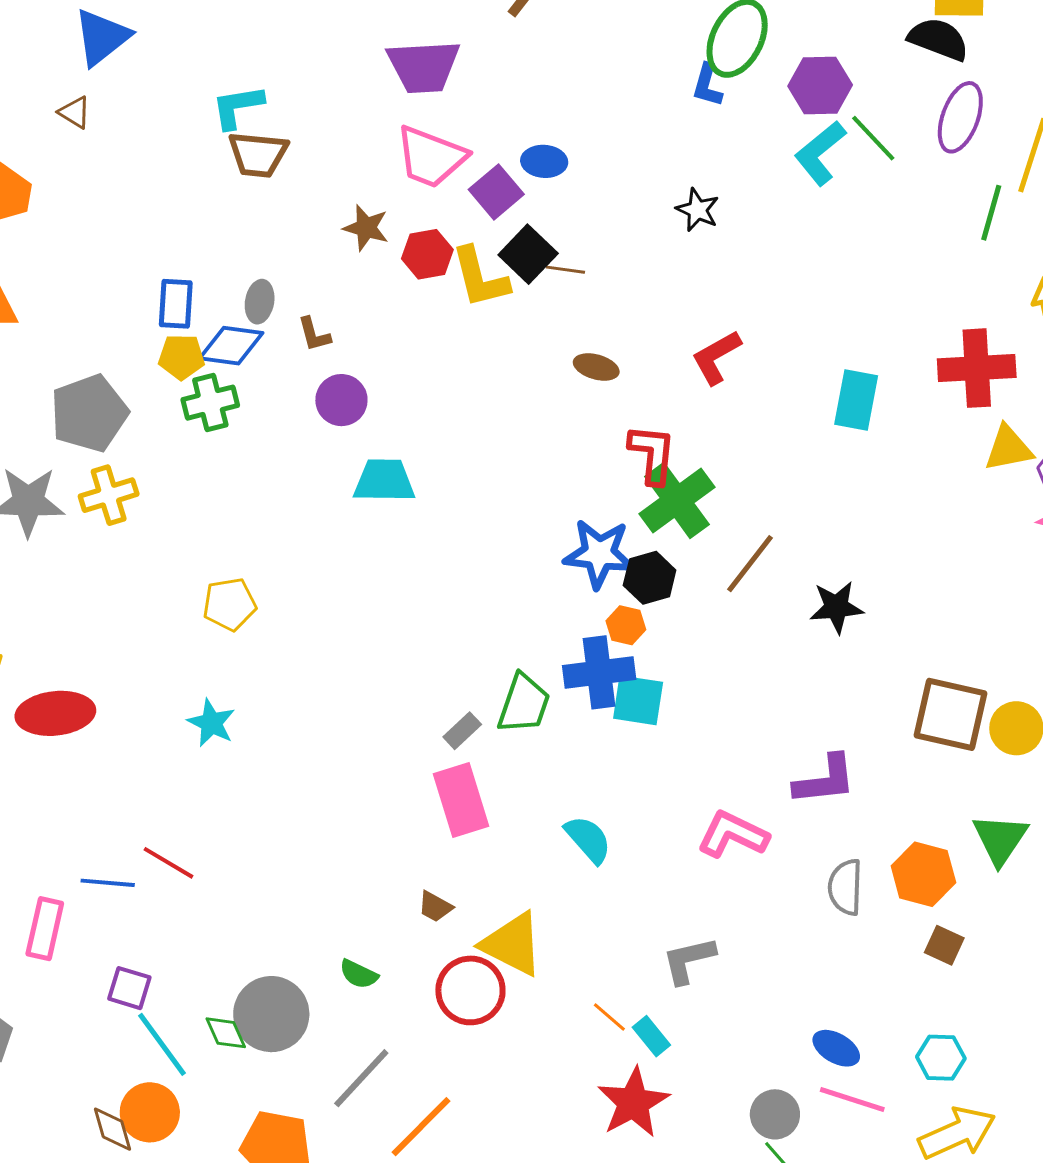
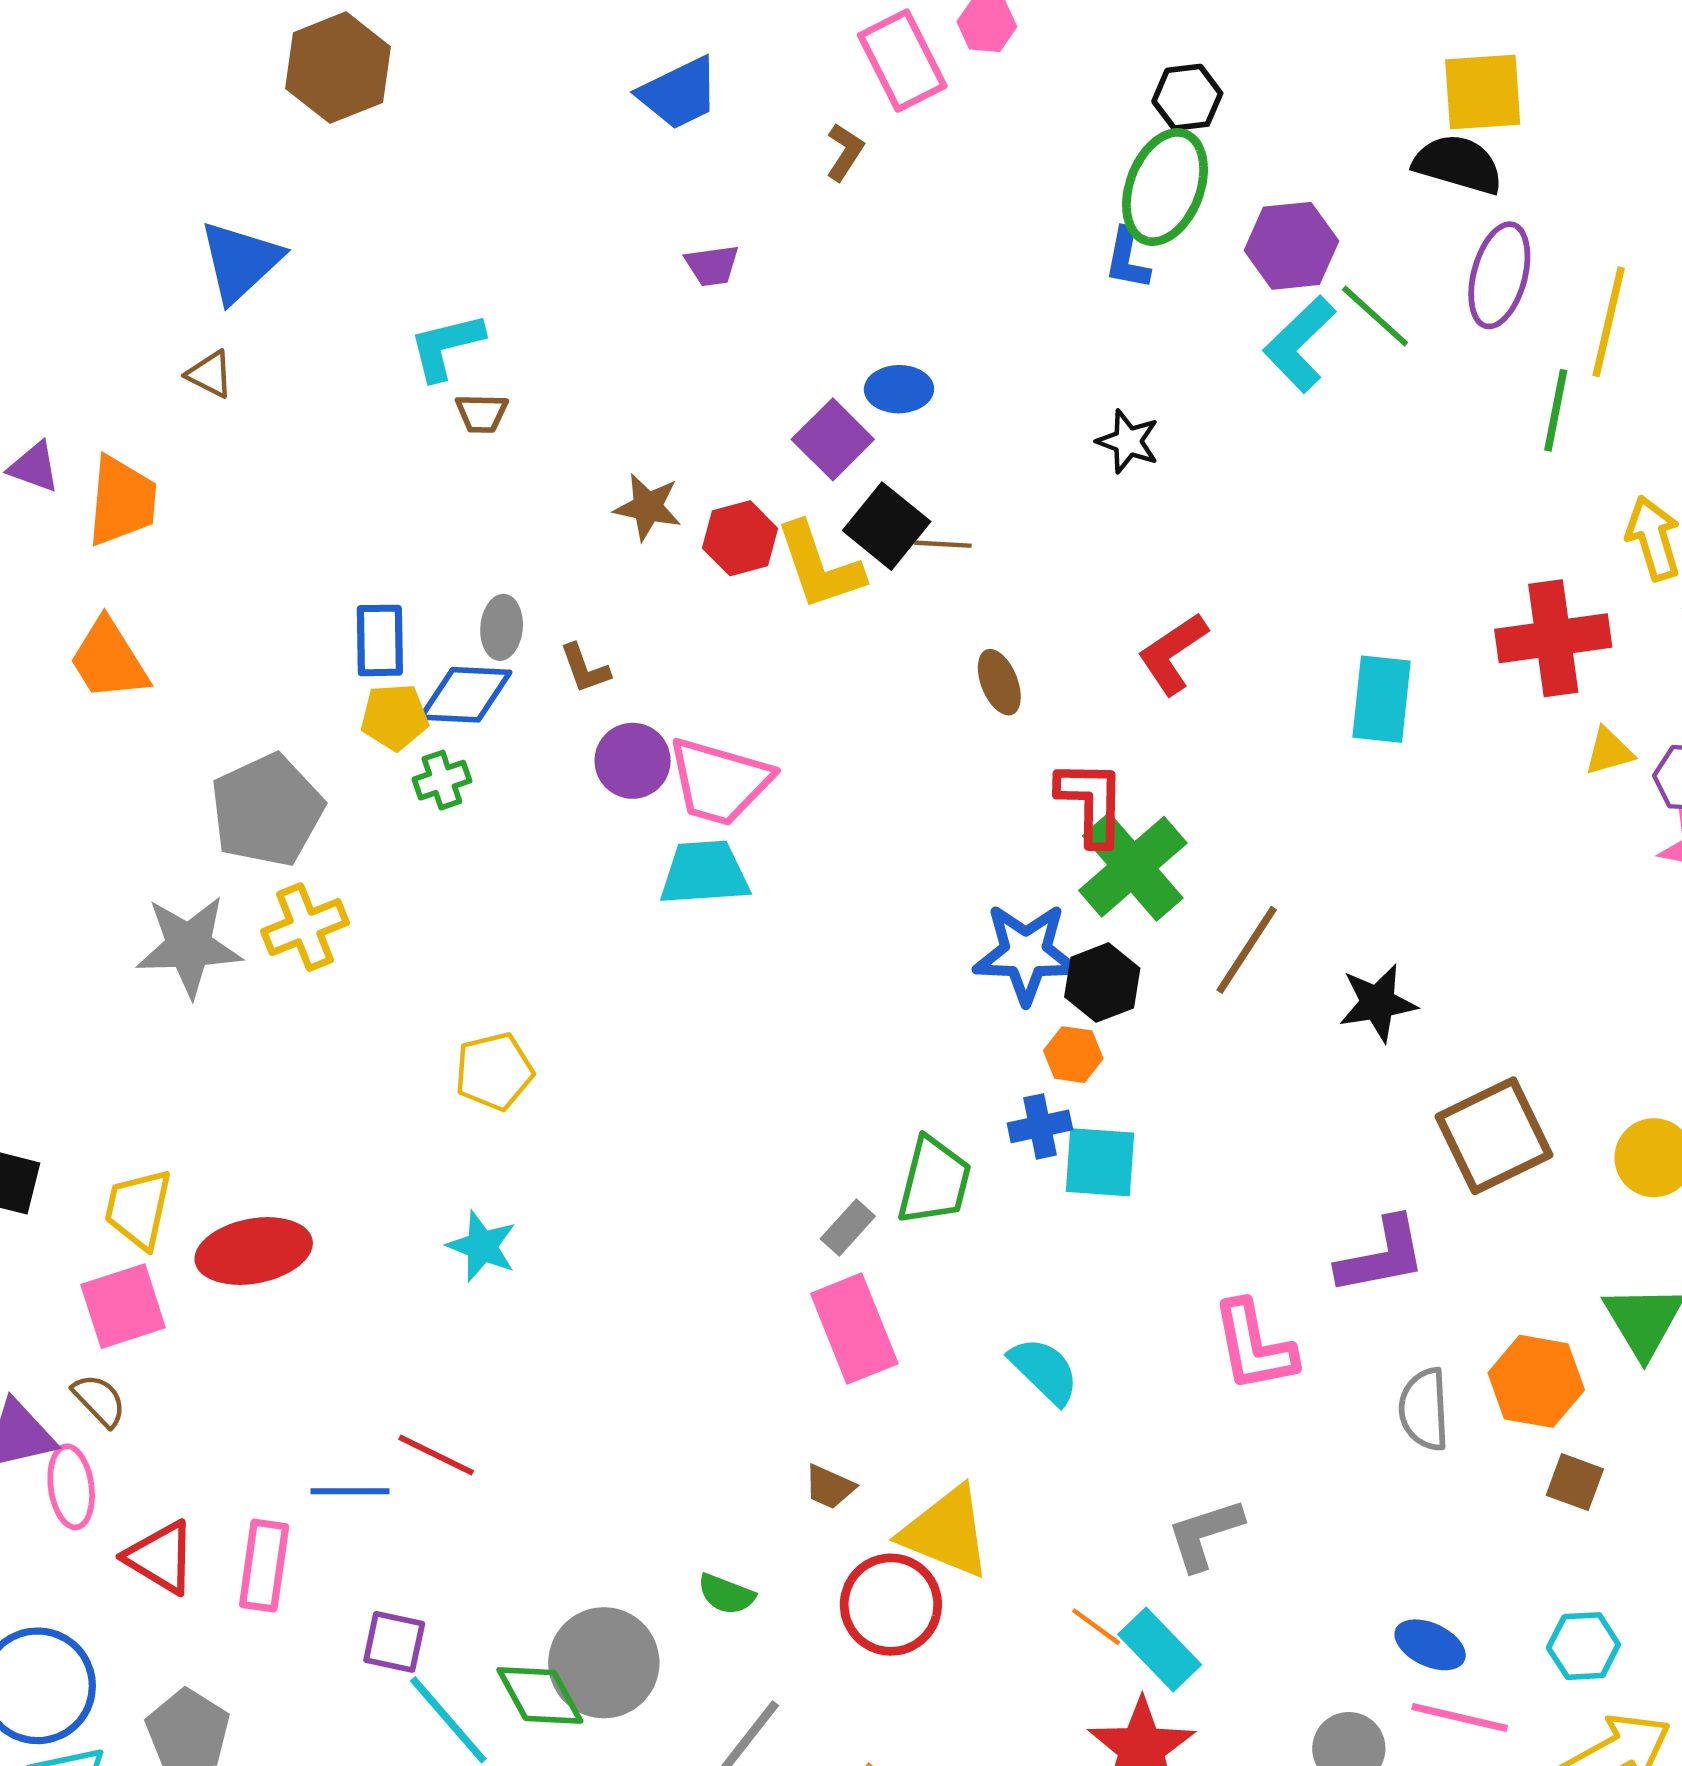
purple trapezoid: (424, 66) -> (712, 265), size x0.5
brown trapezoid: (258, 154) -> (482, 413), size x0.6
pink trapezoid: (431, 157) -> (719, 782), moved
brown ellipse: (596, 367) -> (999, 682), turned 57
green cross: (210, 403) -> (442, 780), size x0.7
yellow triangle: (1008, 448) -> (1609, 751), size x0.7
blue cross: (599, 672) -> (1040, 1126), size x0.6
brown square: (951, 714) -> (1494, 1136), moved, turned -34
pink L-shape: (733, 834) -> (1254, 1346), turned -122
green diamond: (226, 1033) -> (540, 1695), size x1.4
cyan rectangle: (651, 1036) -> (1160, 1650), size x1.4

